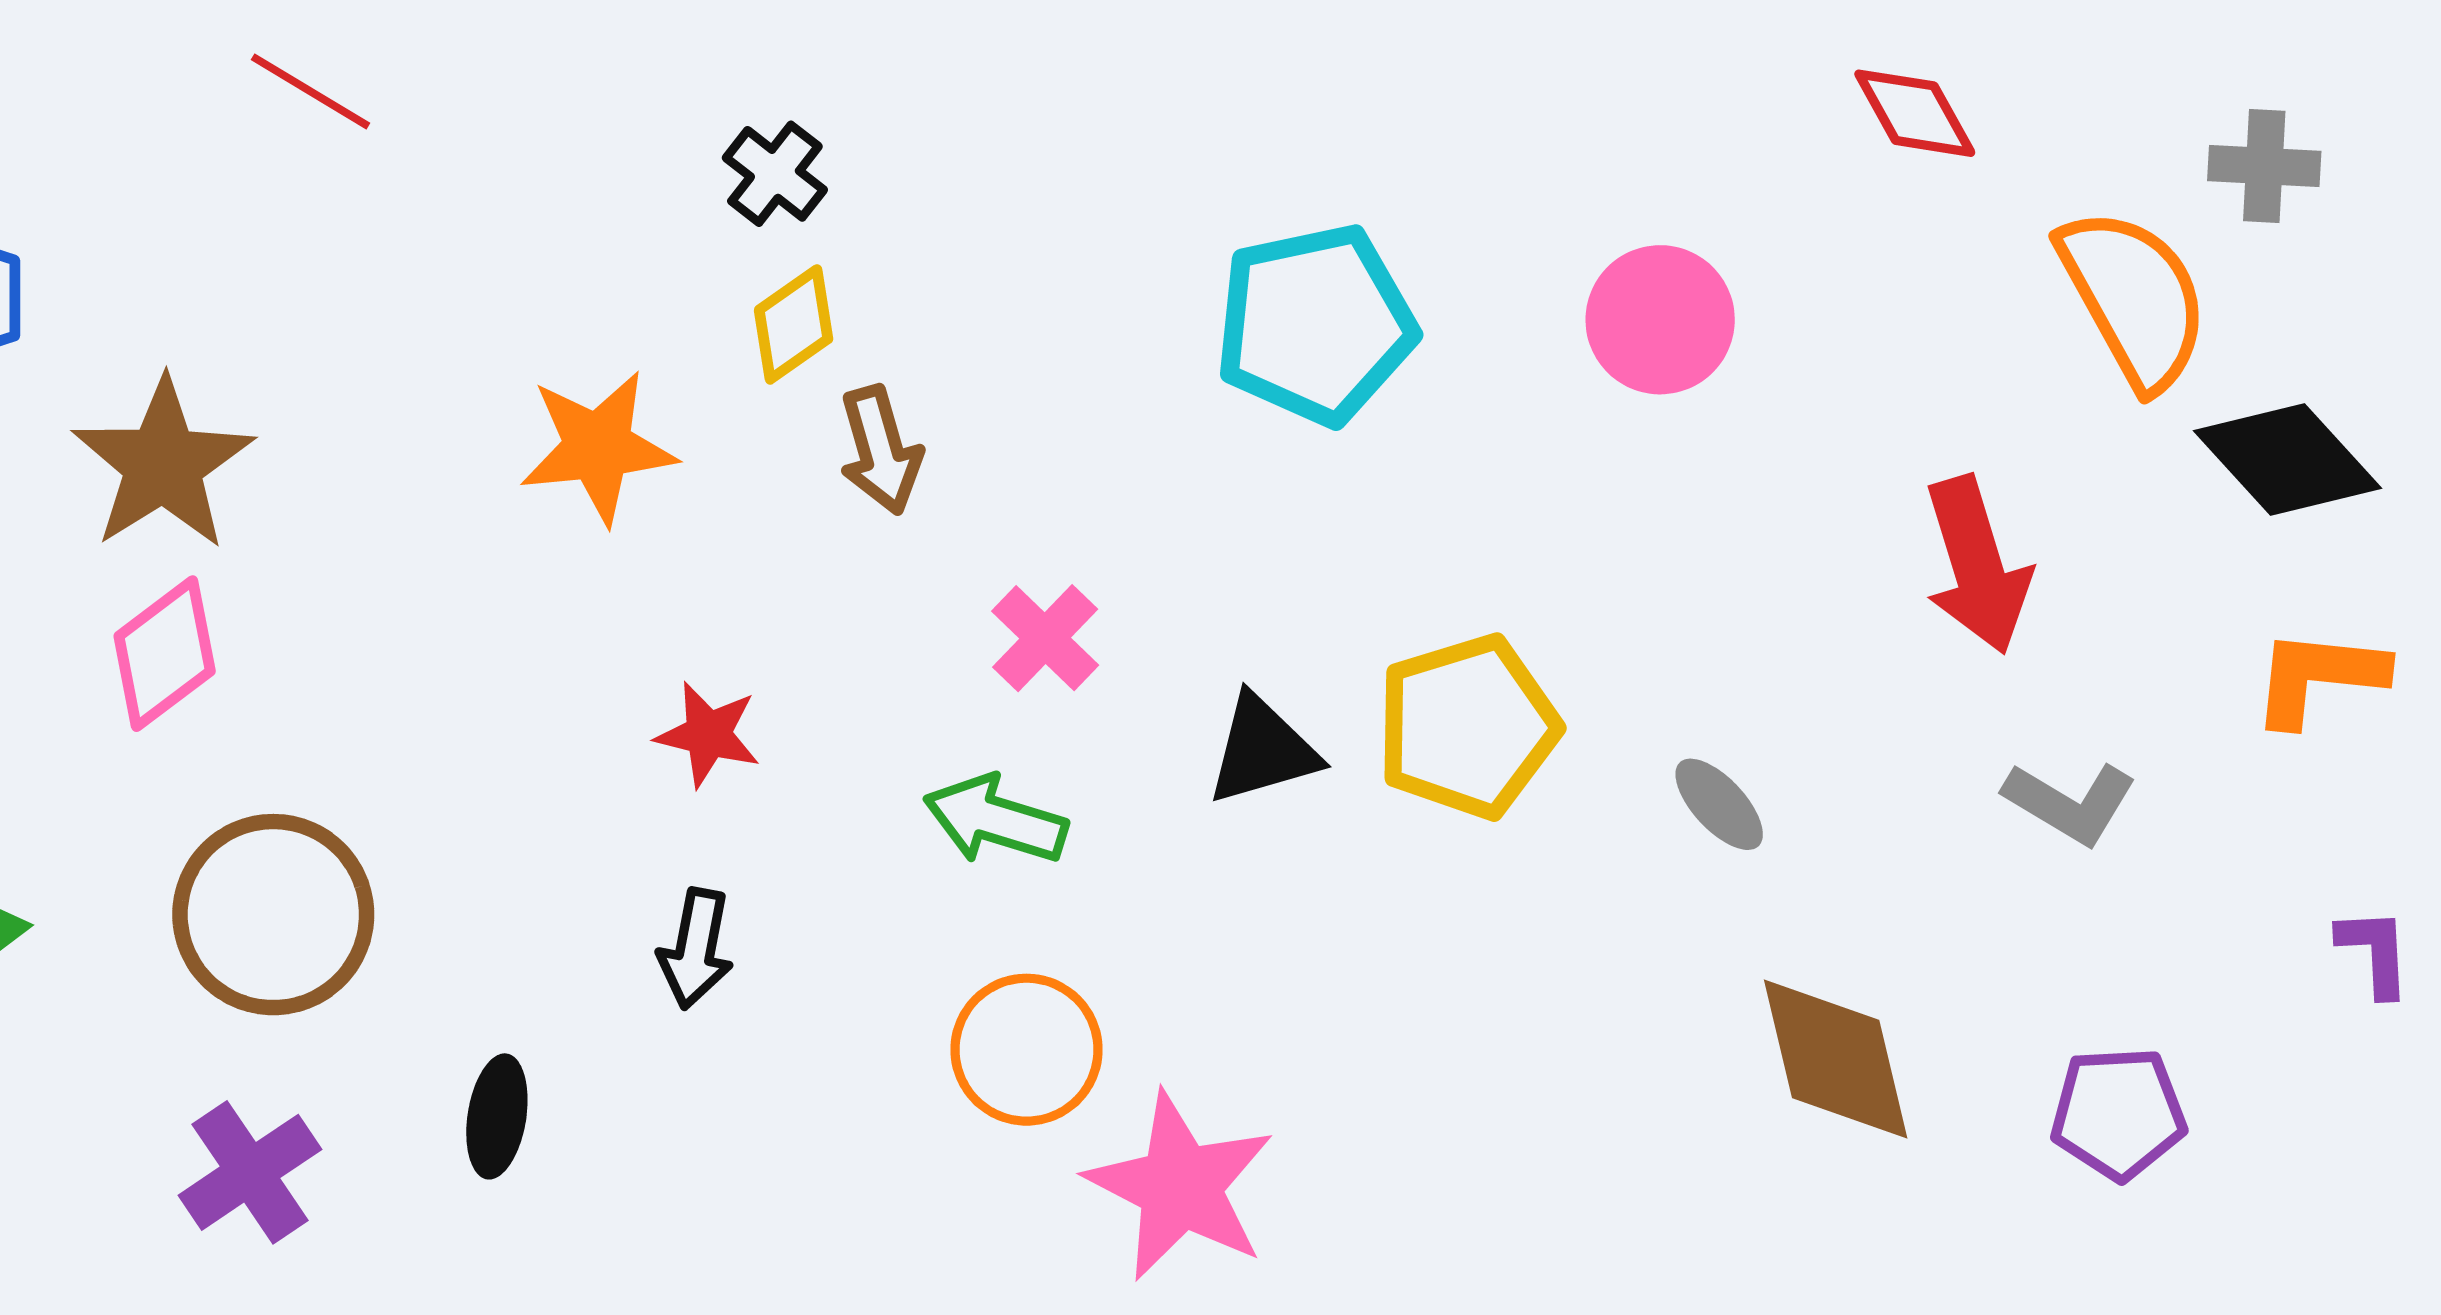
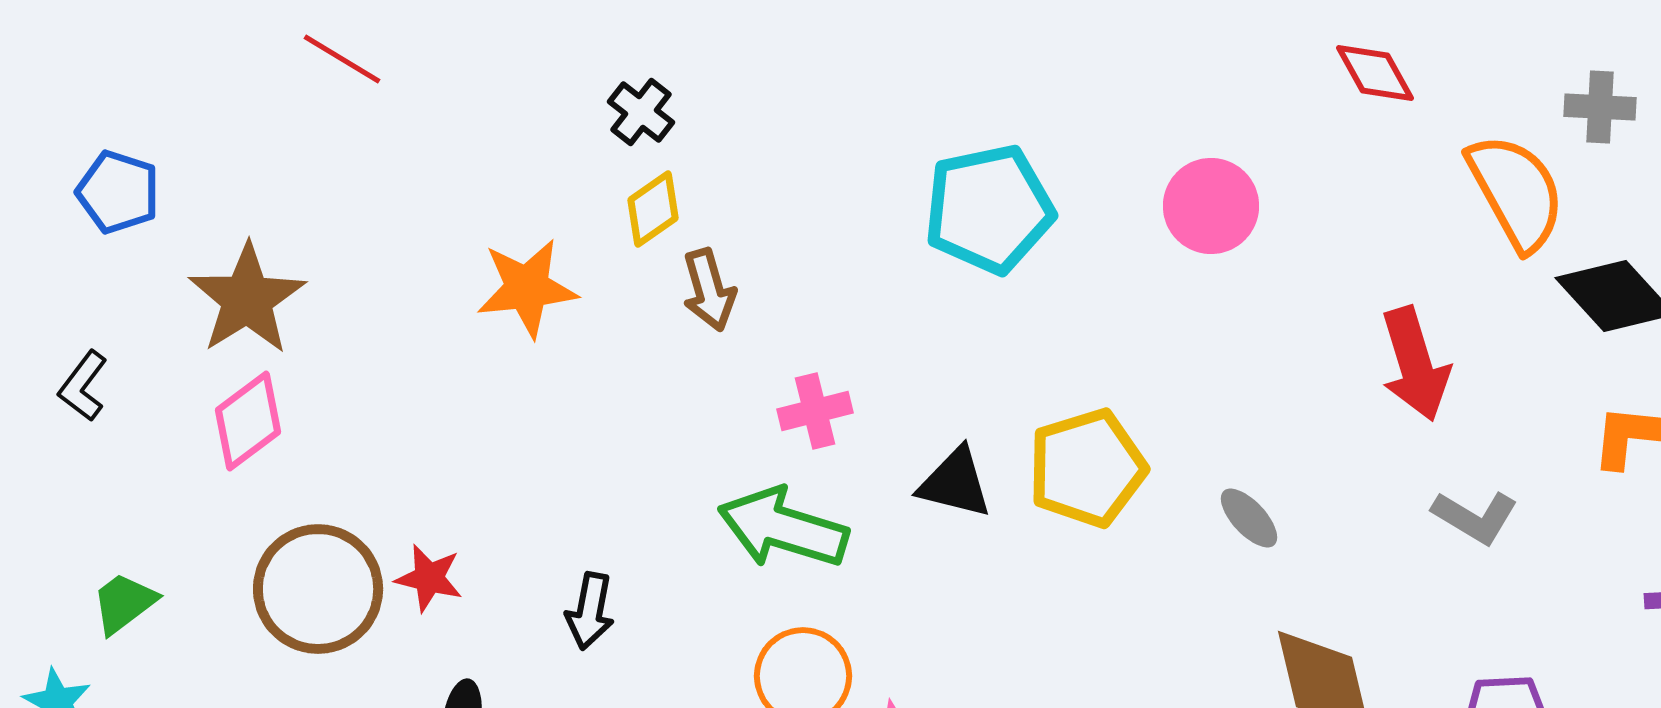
pink cross: (1045, 638) -> (815, 411), turned 32
red star: (708, 734) -> (429, 578), moved
black triangle: (1263, 750) -> (955, 483), turned 30
green arrow: (995, 820) -> (783, 528), size x1.4

